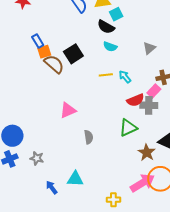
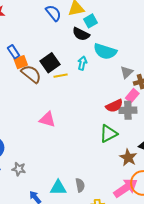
cyan semicircle: (110, 47) -> (105, 51), moved, size x1.6
gray triangle: (149, 48) -> (127, 72), moved
yellow line: (106, 75) -> (61, 76), moved
cyan arrow: (125, 77) -> (82, 63), moved, turned 56
pink triangle: (68, 110) -> (47, 119), turned 42
gray semicircle: (89, 137) -> (80, 185), moved

